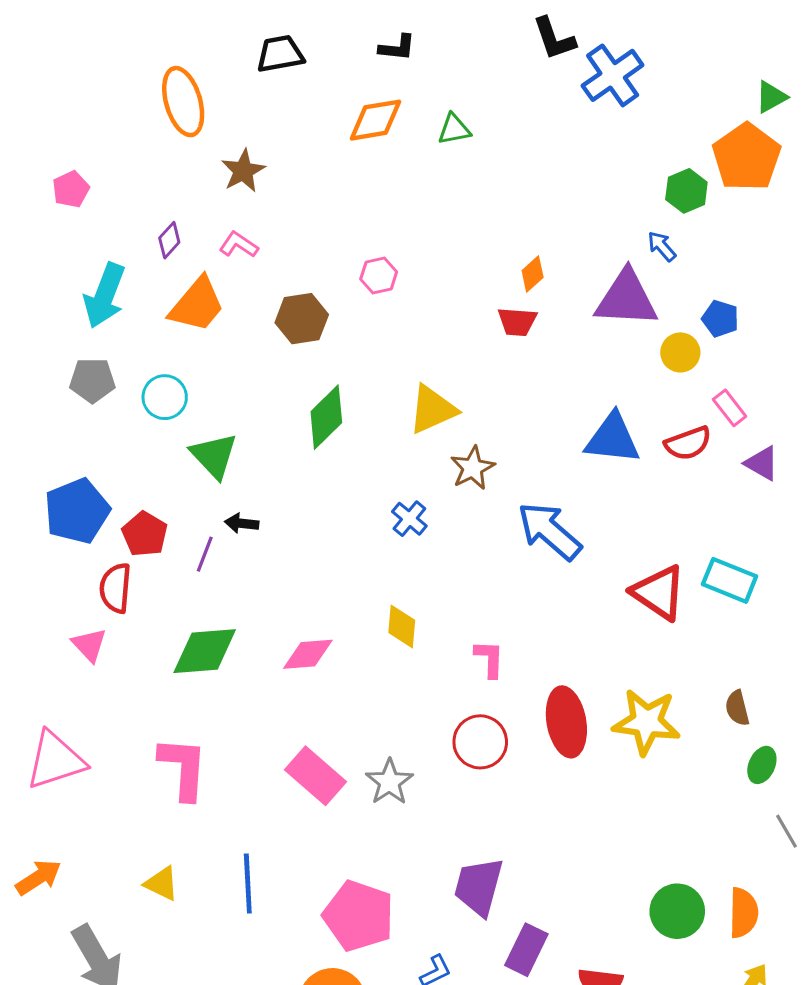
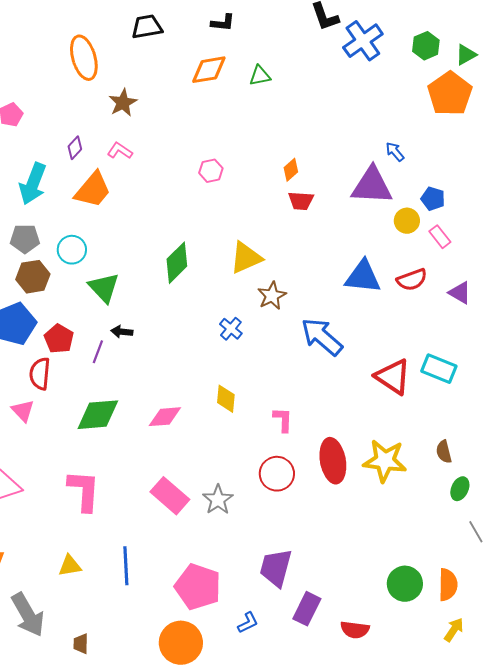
green hexagon: (686, 191) -> (426, 46), moved
orange diamond: (533, 274) -> (291, 170), moved
brown hexagon: (302, 319) -> (33, 277), moved
pink rectangle: (730, 408) -> (440, 237), moved
yellow triangle: (162, 884) -> (70, 566), turned -35

